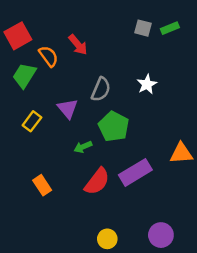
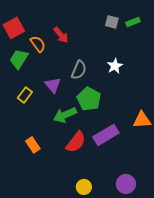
green arrow: (83, 147) -> (65, 115), size x1.6

